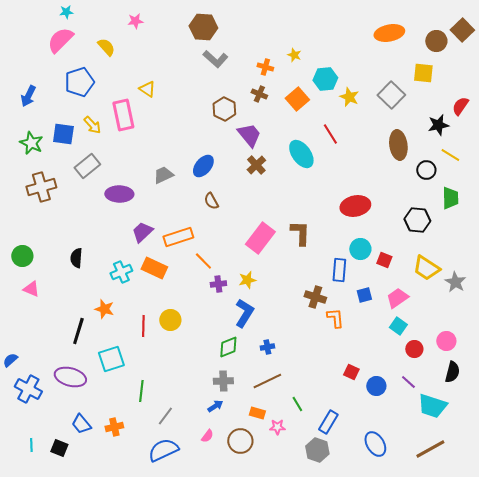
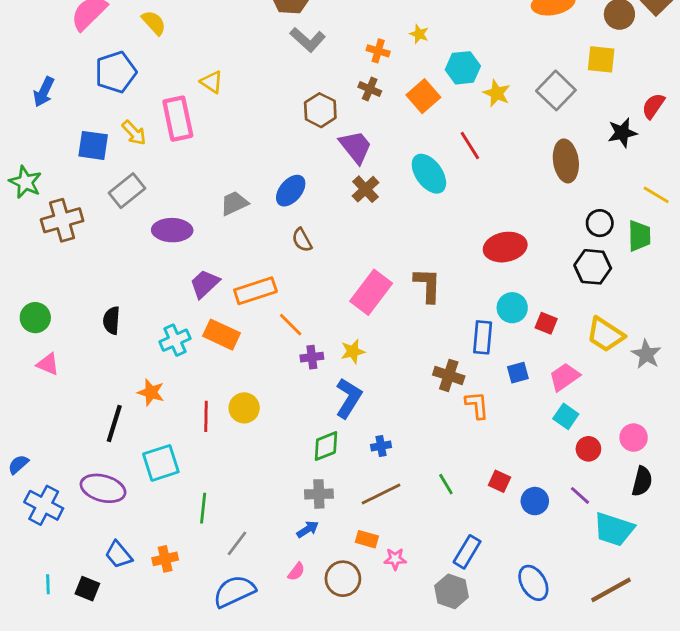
green star: (31, 143) -> (25, 182), moved
yellow line: (450, 155) -> (656, 195), moved
black circle: (426, 170) -> (600, 223), moved
green line: (297, 404) -> (446, 484), moved

